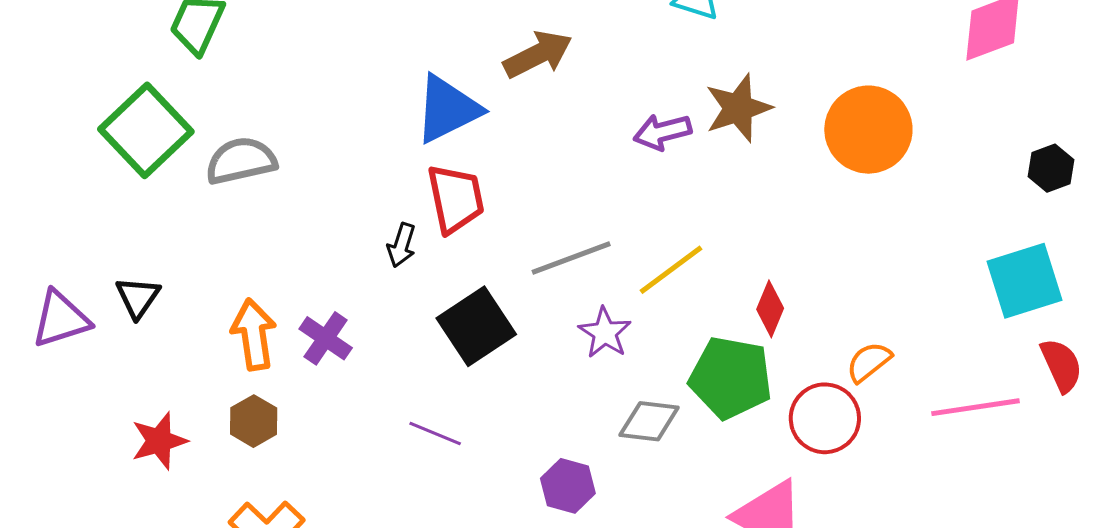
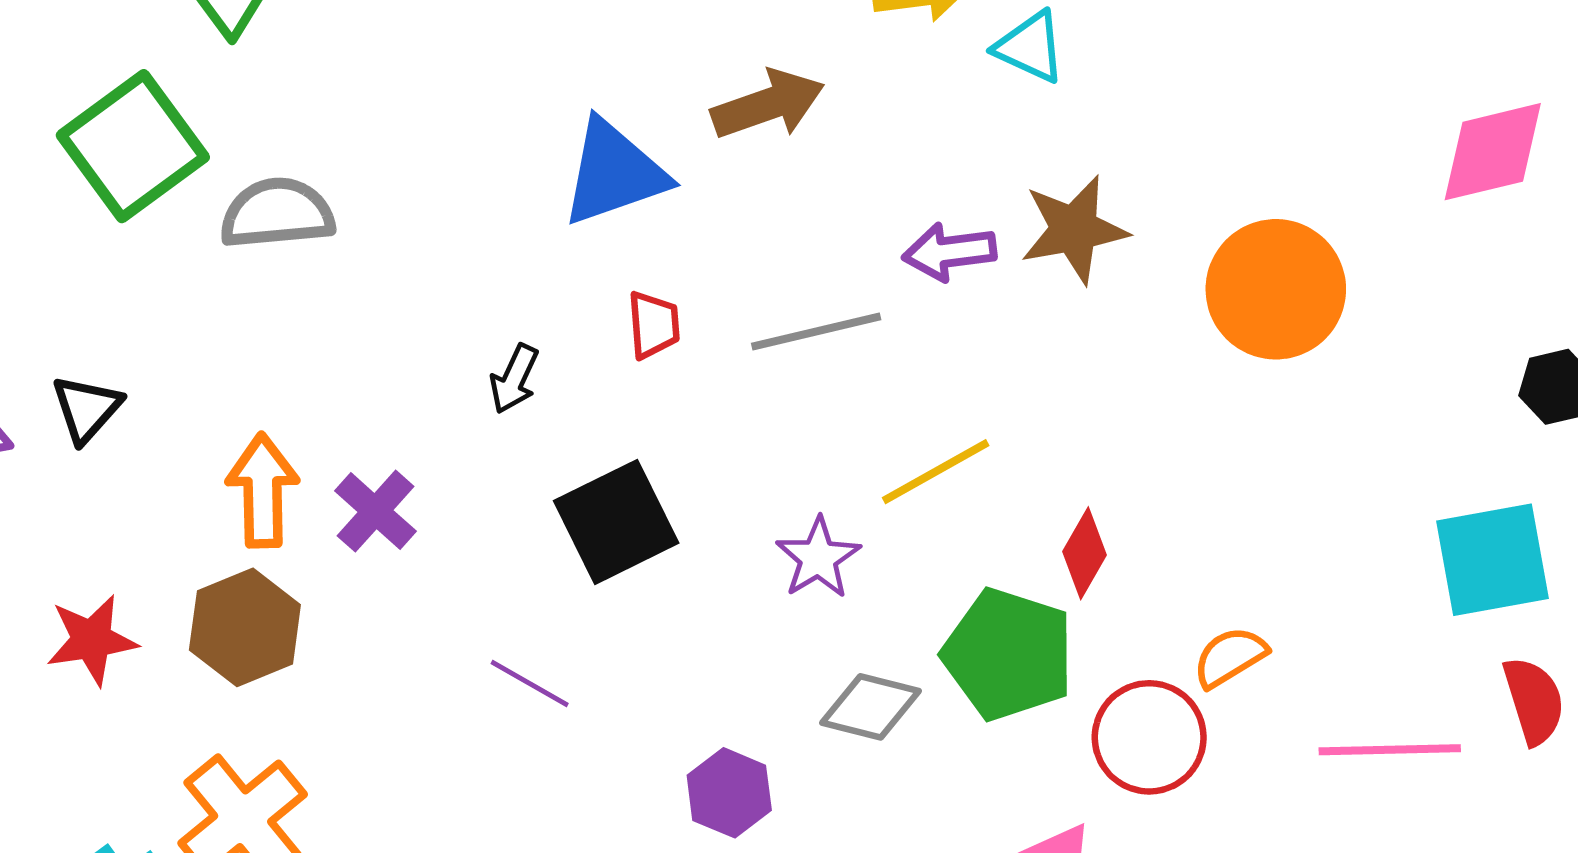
red trapezoid: (456, 199) -> (654, 325), moved, size x0.6
gray line: (571, 258) -> (816, 331), moved
brown hexagon: (254, 421) -> (245, 627), size x1.4

